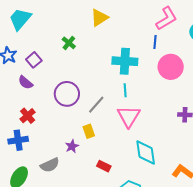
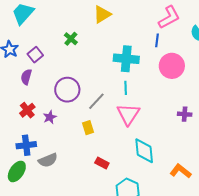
purple semicircle: (25, 82) -> (26, 77), turned 63
blue cross: (18, 140) -> (26, 145), moved
purple star: (72, 146) -> (50, 117), moved

